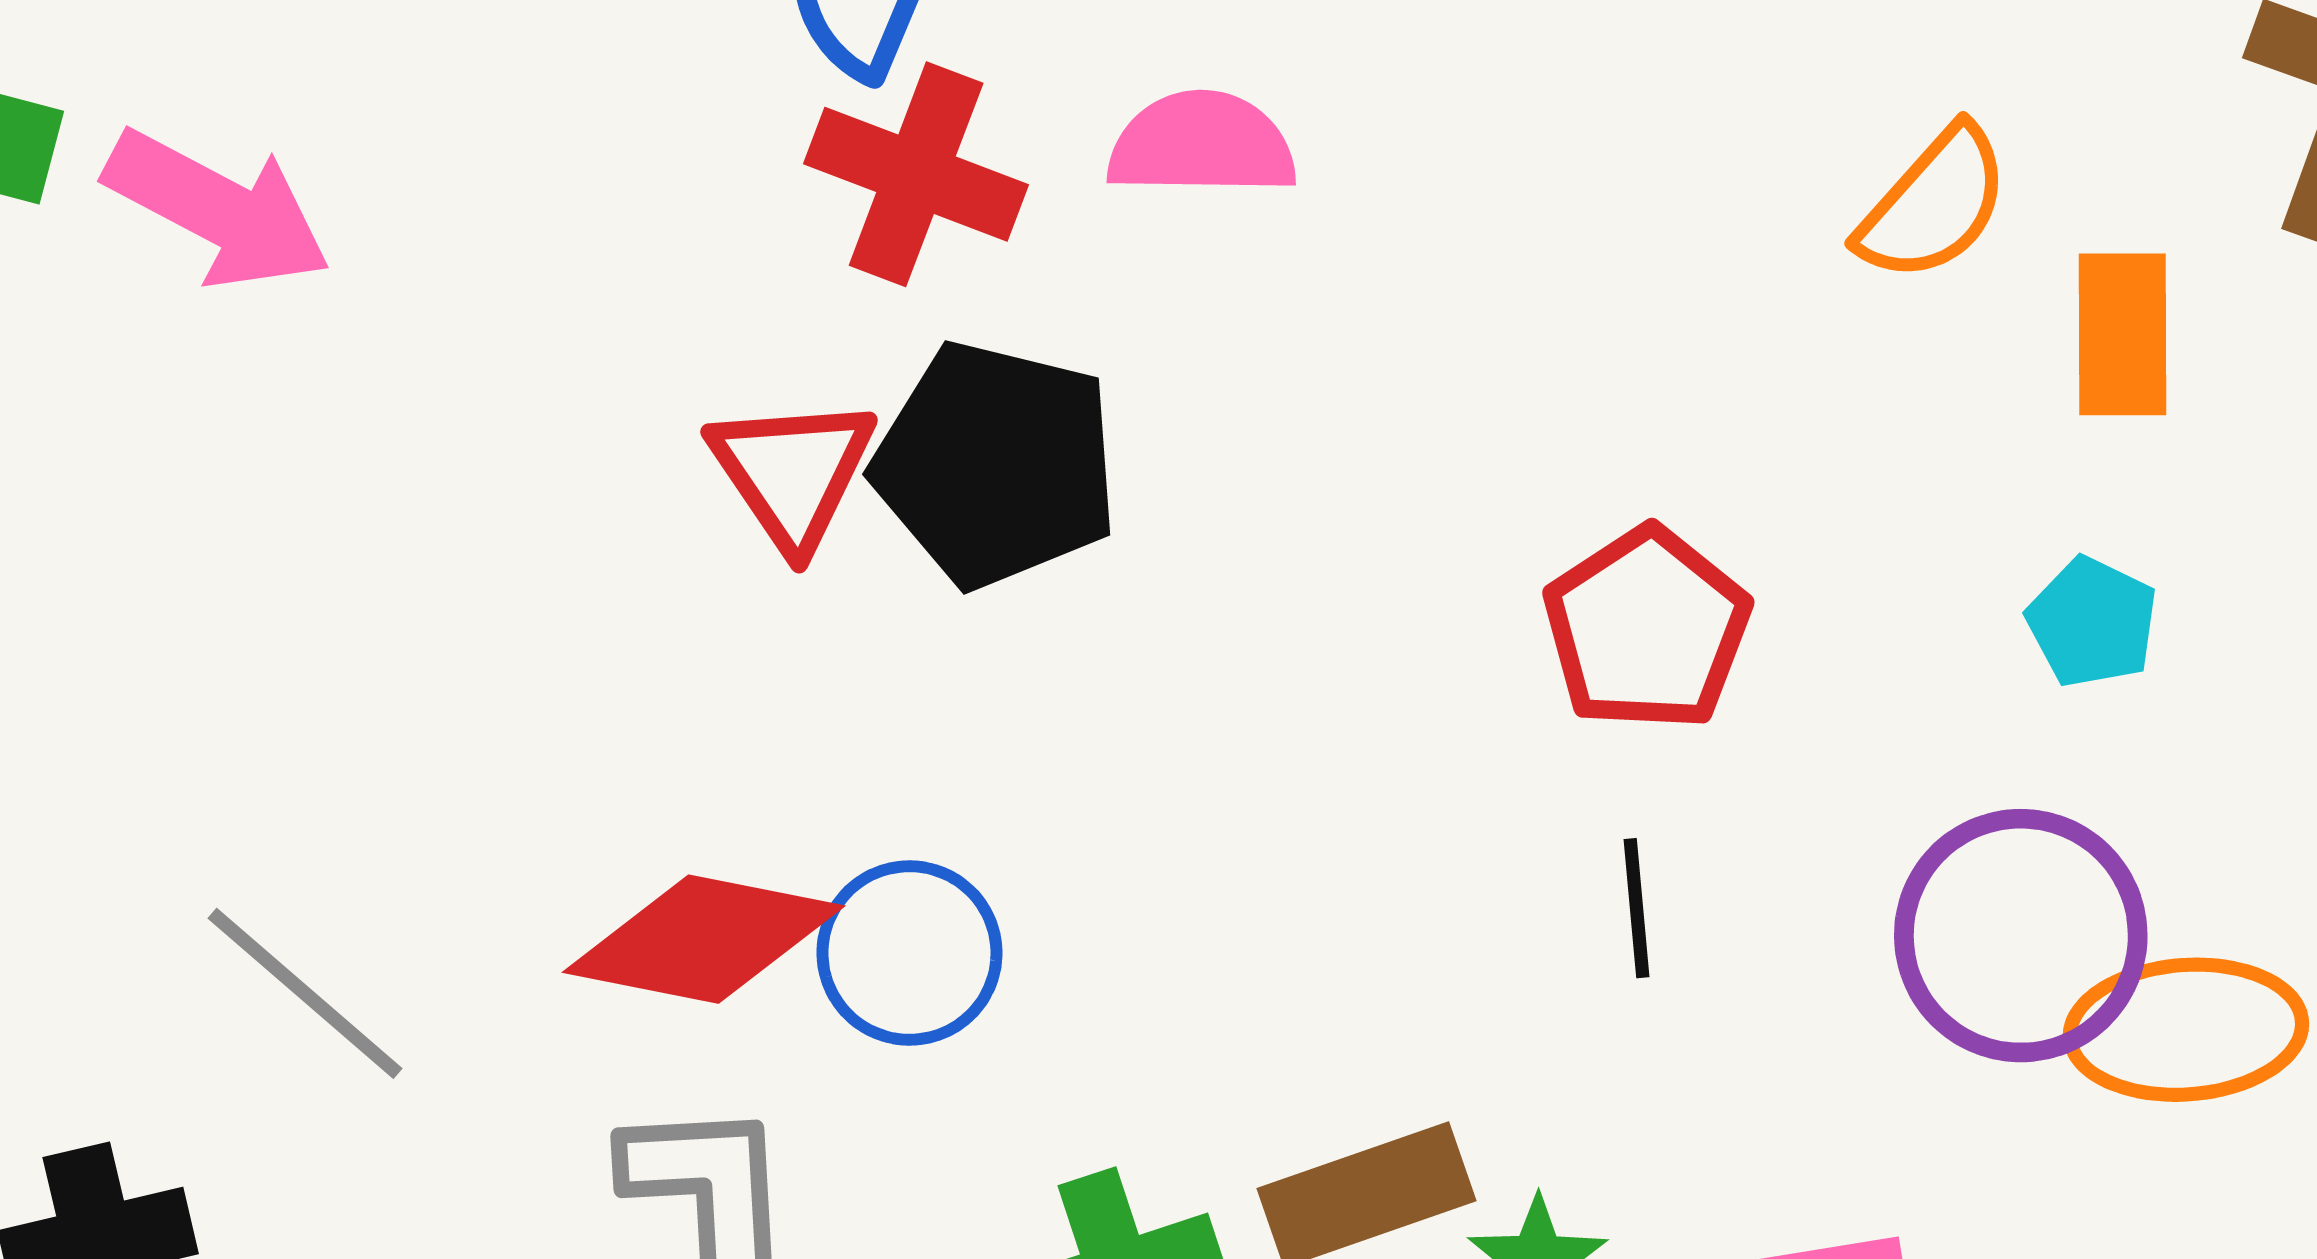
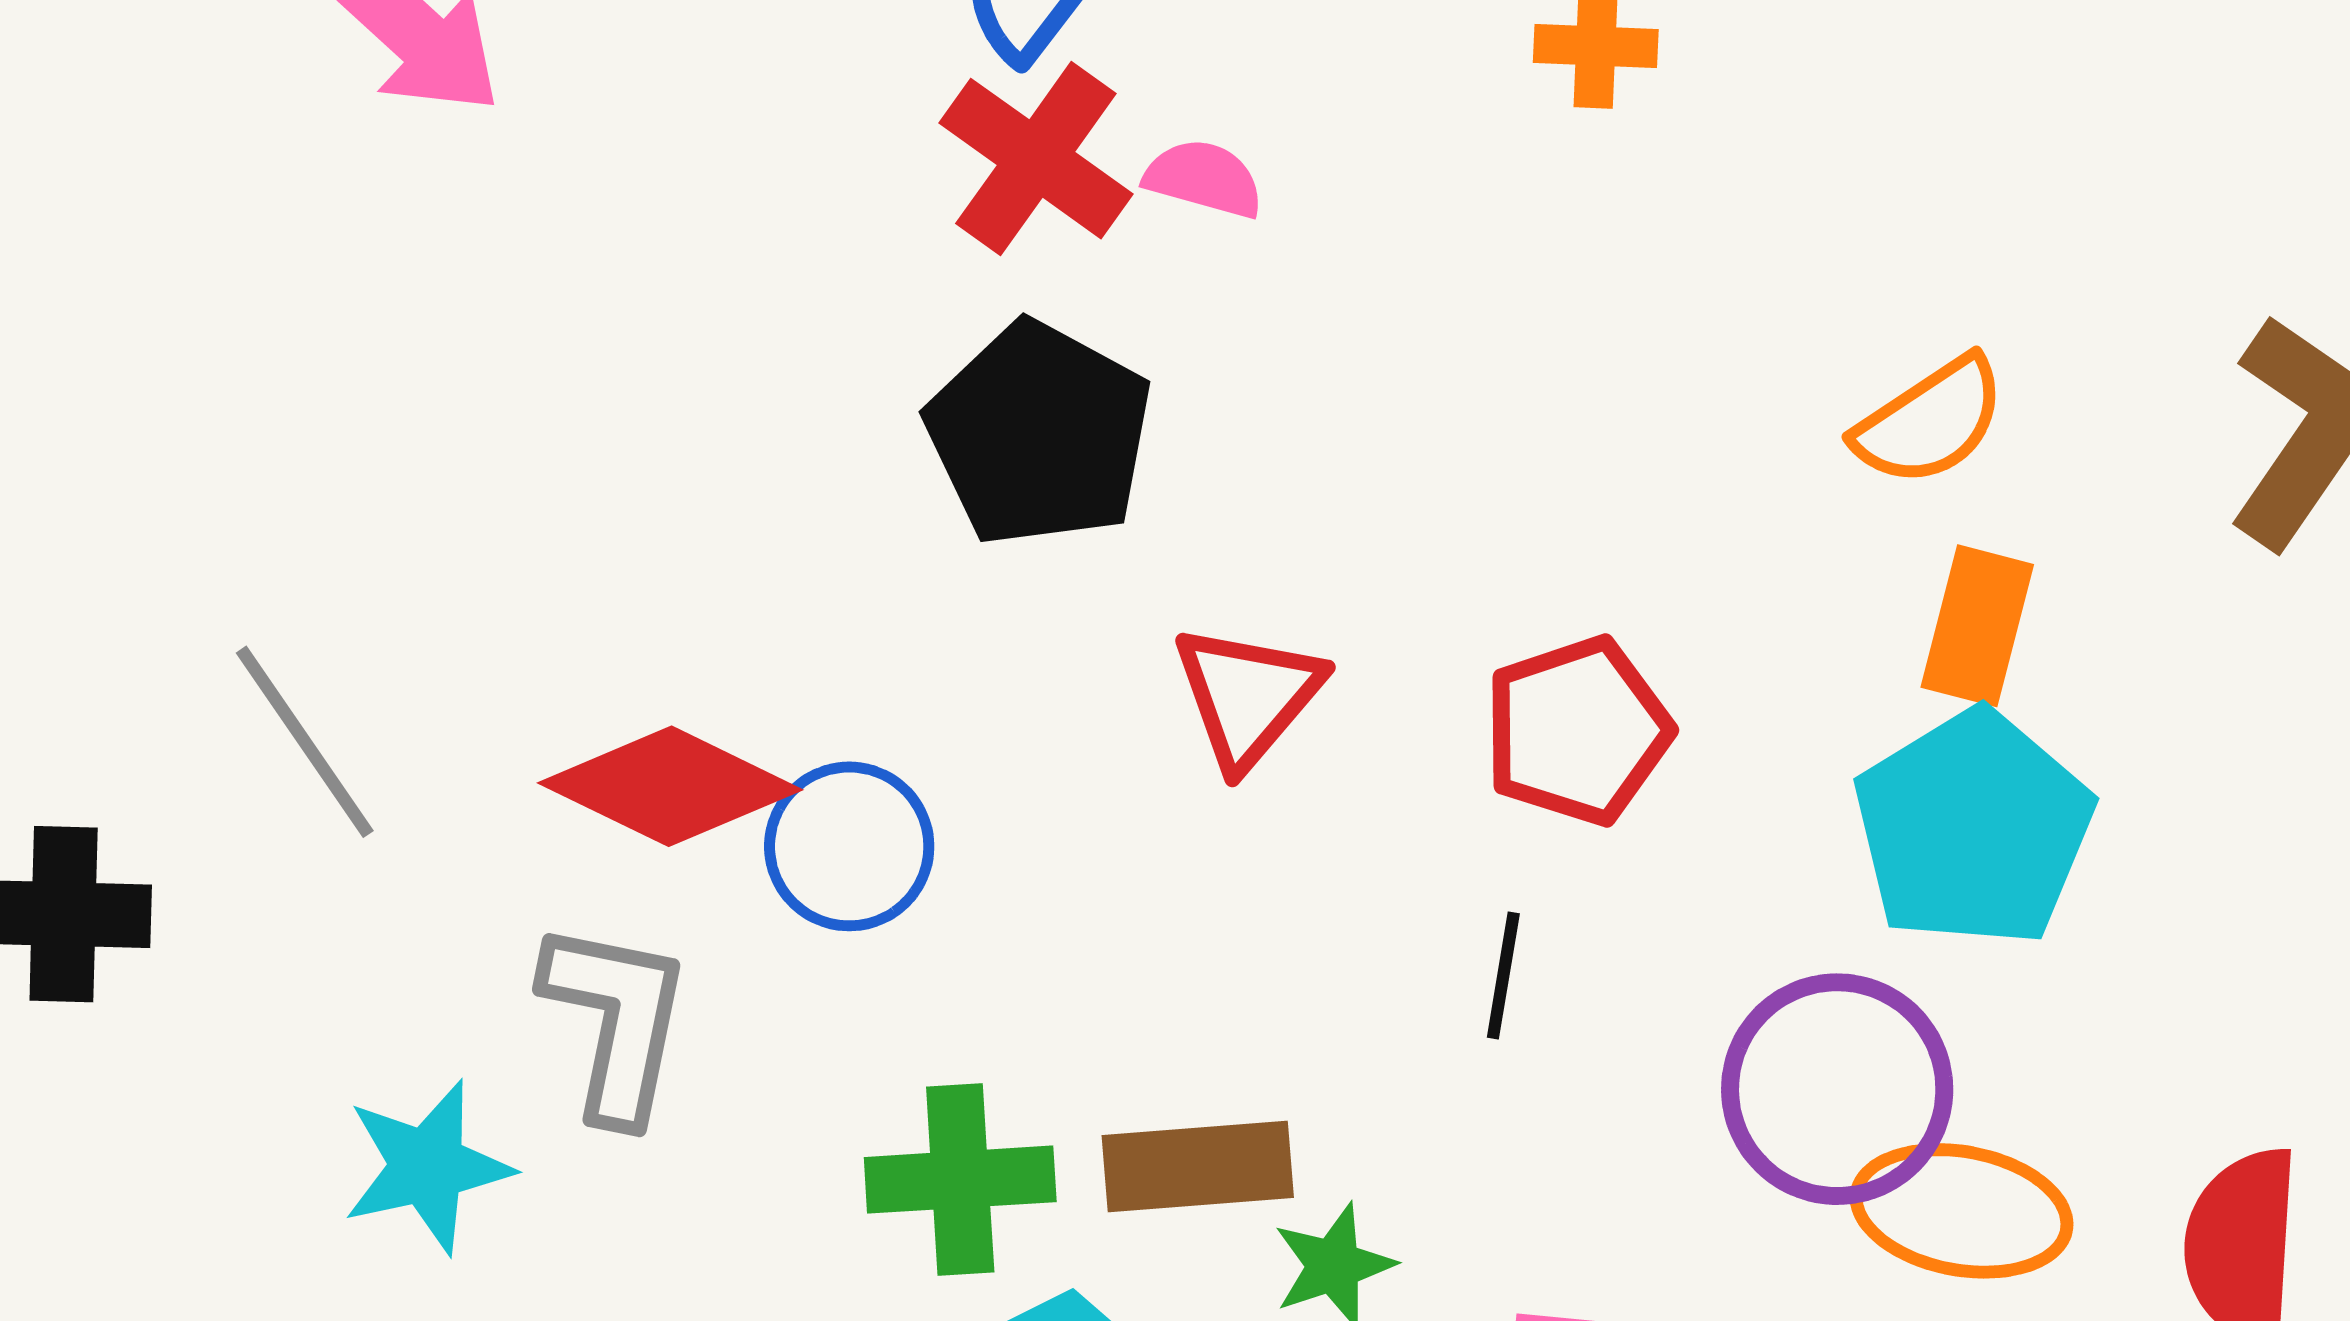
pink semicircle: (1202, 144) -> (1204, 179), moved, size x0.7
orange rectangle: (2122, 334) -> (1977, 626), moved
red triangle: (792, 472) -> (1248, 696), moved
cyan pentagon: (2092, 622) -> (1973, 828), size x2.0

